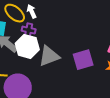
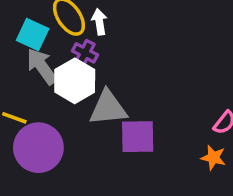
purple square: (83, 60) -> (138, 137), moved

